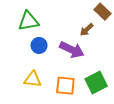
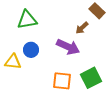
blue circle: (39, 45) -> (31, 50), moved
yellow triangle: (33, 79) -> (13, 62), moved

